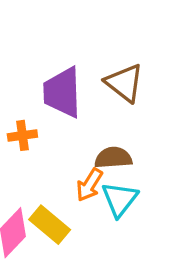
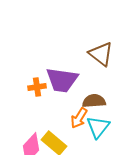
purple trapezoid: (62, 92) -> (62, 80), moved, turned -80

